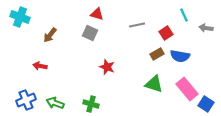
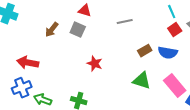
red square: (166, 33) -> (175, 30), moved
brown arrow: (50, 35) -> (52, 30), moved
red arrow: (40, 66) -> (28, 63), size x1.5
blue cross: (26, 100) -> (22, 88), moved

